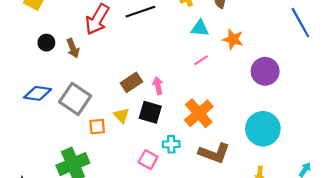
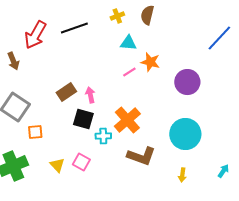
blue line: (300, 23) -> (219, 38), turned 72
orange star: (233, 39) -> (150, 62), moved
yellow triangle: (122, 115) -> (57, 165), moved
cyan cross: (171, 144) -> (103, 136), moved

